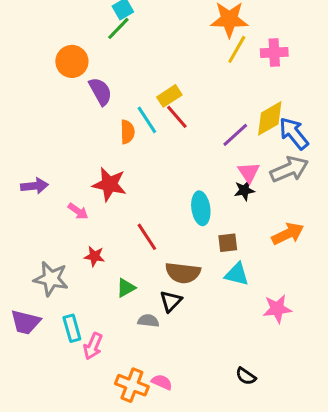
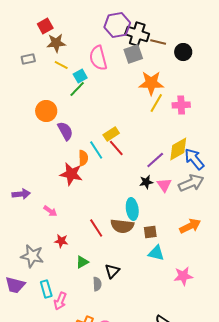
red star: (109, 184) -> (71, 174), moved
black star: (244, 190) -> (146, 182), moved
brown semicircle: (183, 273) -> (122, 226), moved
gray semicircle: (148, 321) -> (97, 284), turned 80

